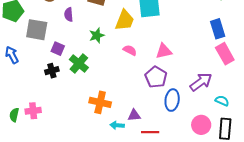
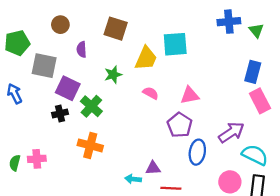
blue rectangle: (218, 29) -> (253, 72), turned 30
purple square: (58, 49) -> (68, 88), size x1.5
cyan semicircle: (222, 101) -> (255, 155), size x1.6
orange cross: (100, 102) -> (90, 145), moved

